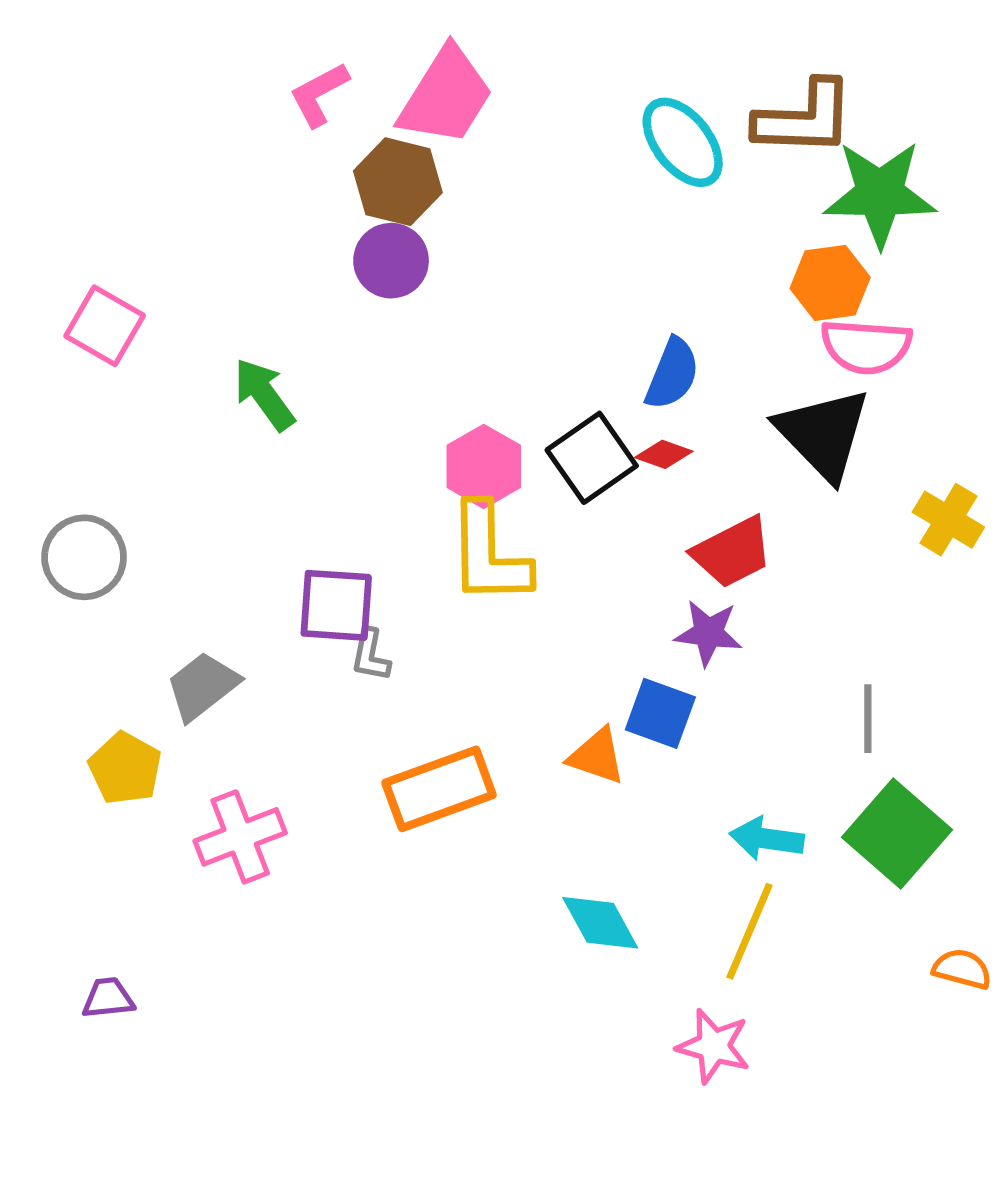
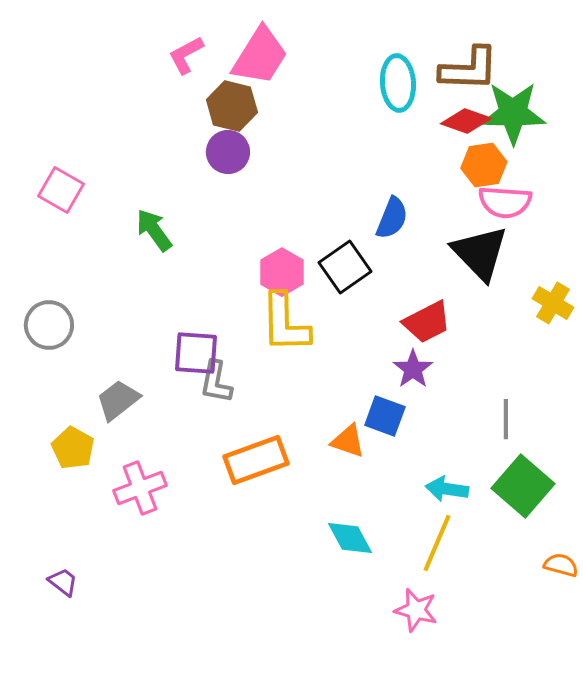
cyan ellipse: (683, 142) -> (398, 83), turned 34
red diamond: (664, 454) -> (466, 121), moved, size x1.5
purple star: (708, 633) -> (413, 369), turned 30
gray L-shape: (370, 655) -> (216, 382), size x1.4
purple trapezoid: (108, 998) -> (63, 582), turned 44

